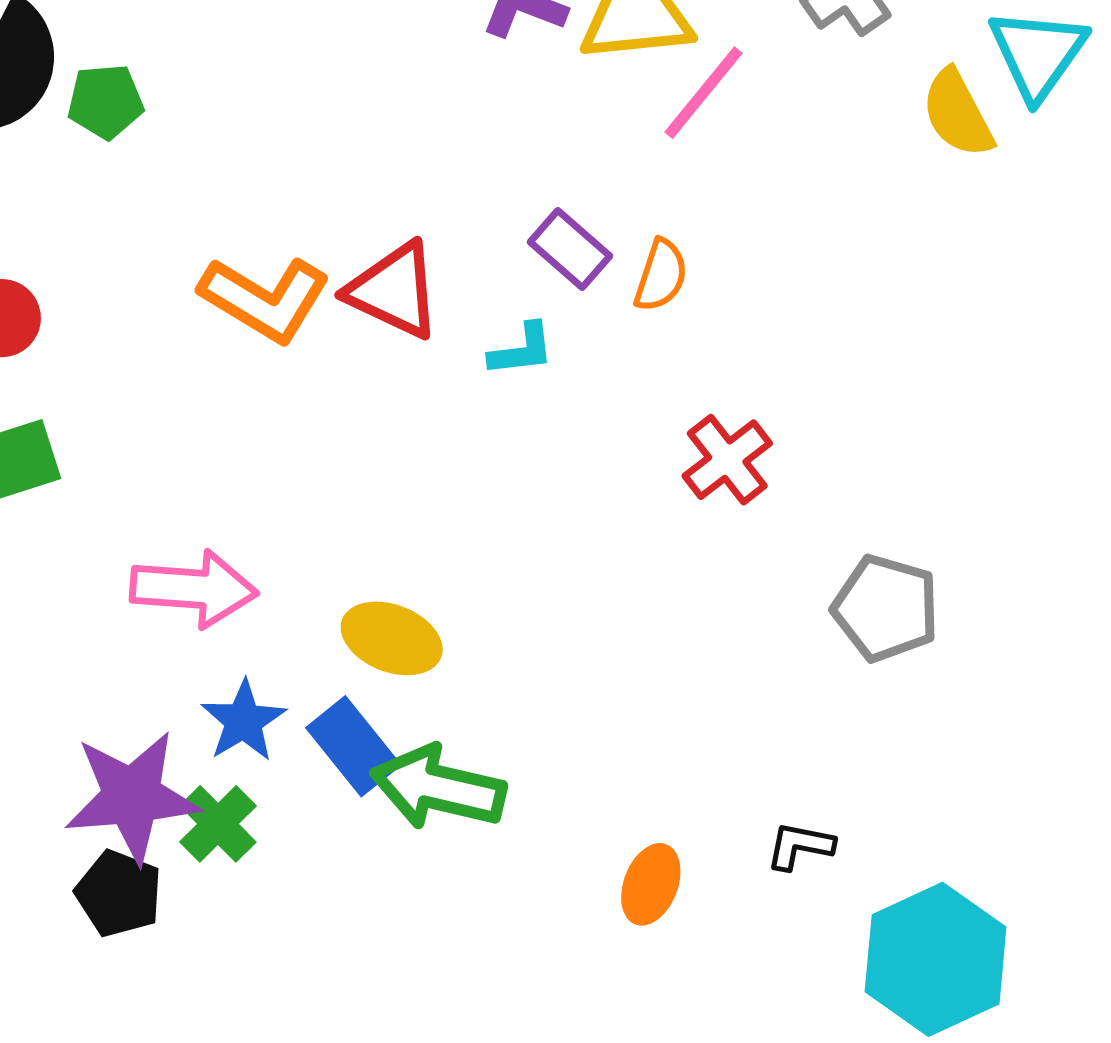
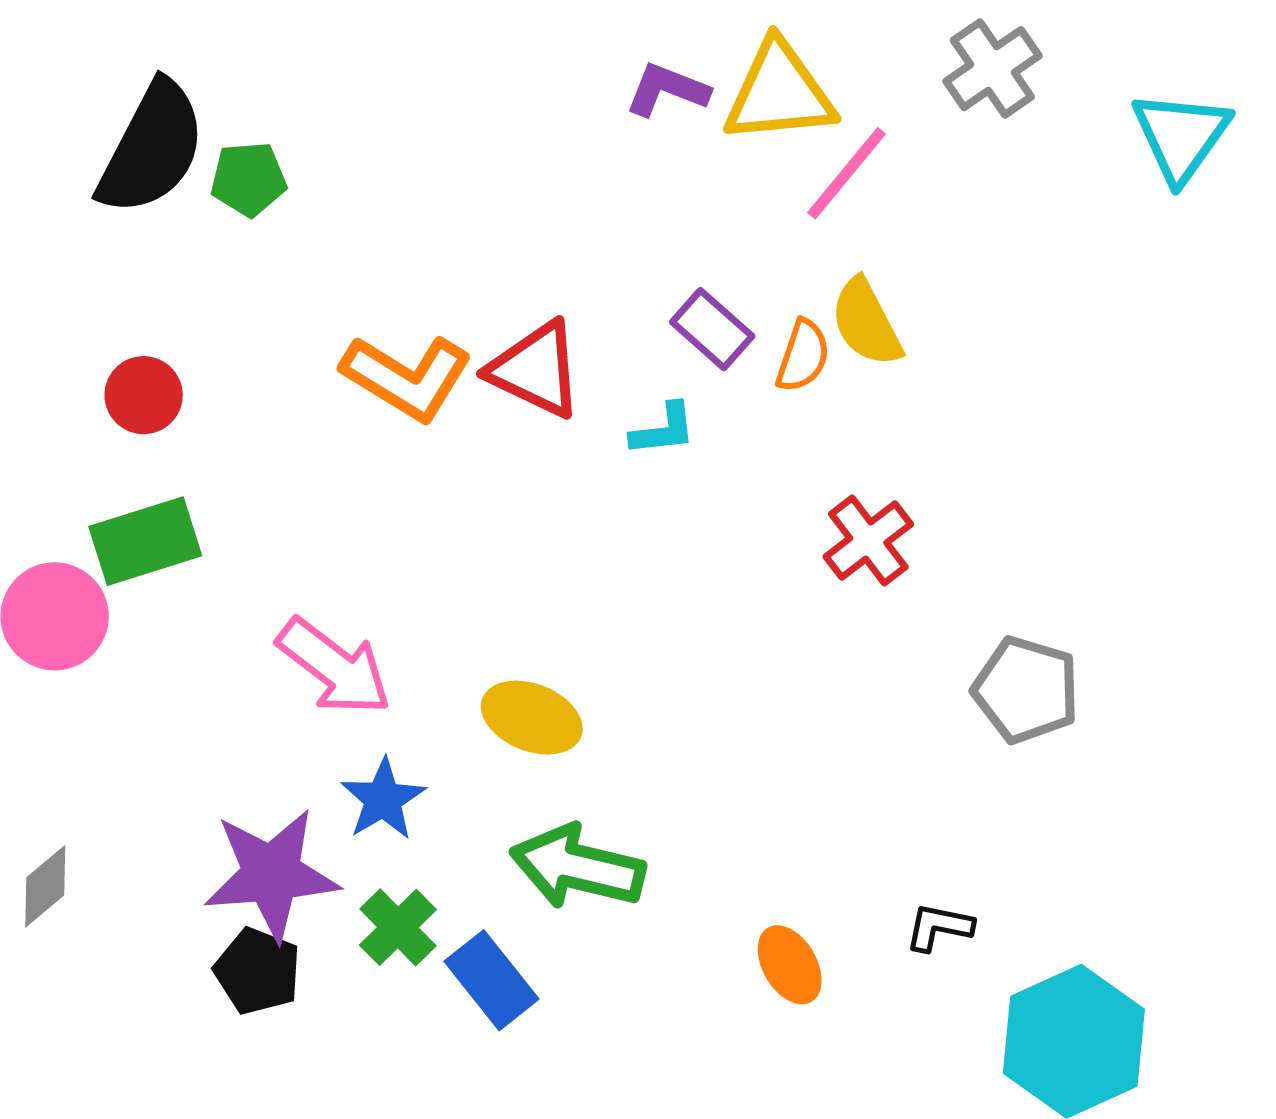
yellow semicircle: (957, 113) -> (866, 322), moved
pink arrow: (194, 589) -> (334, 667), turned 33
blue rectangle: (353, 746) -> (491, 980), moved
green cross: (218, 824) -> (398, 927), moved
orange ellipse: (651, 884) -> (790, 965), turned -52

